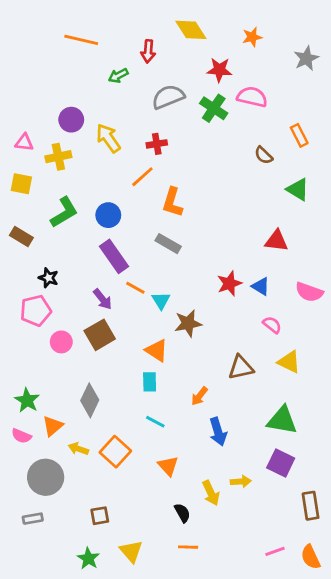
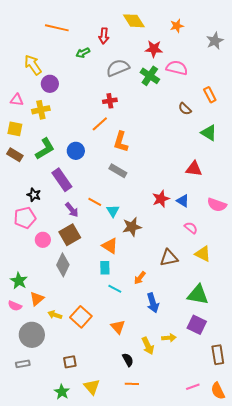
yellow arrow: (108, 138) -> (33, 65), moved
brown rectangle: (21, 236) -> (15, 155), moved
purple rectangle: (114, 256) -> (62, 180), moved
gray diamond: (90, 400) -> (63, 265), moved
cyan line: (155, 422) -> (115, 289), moved

